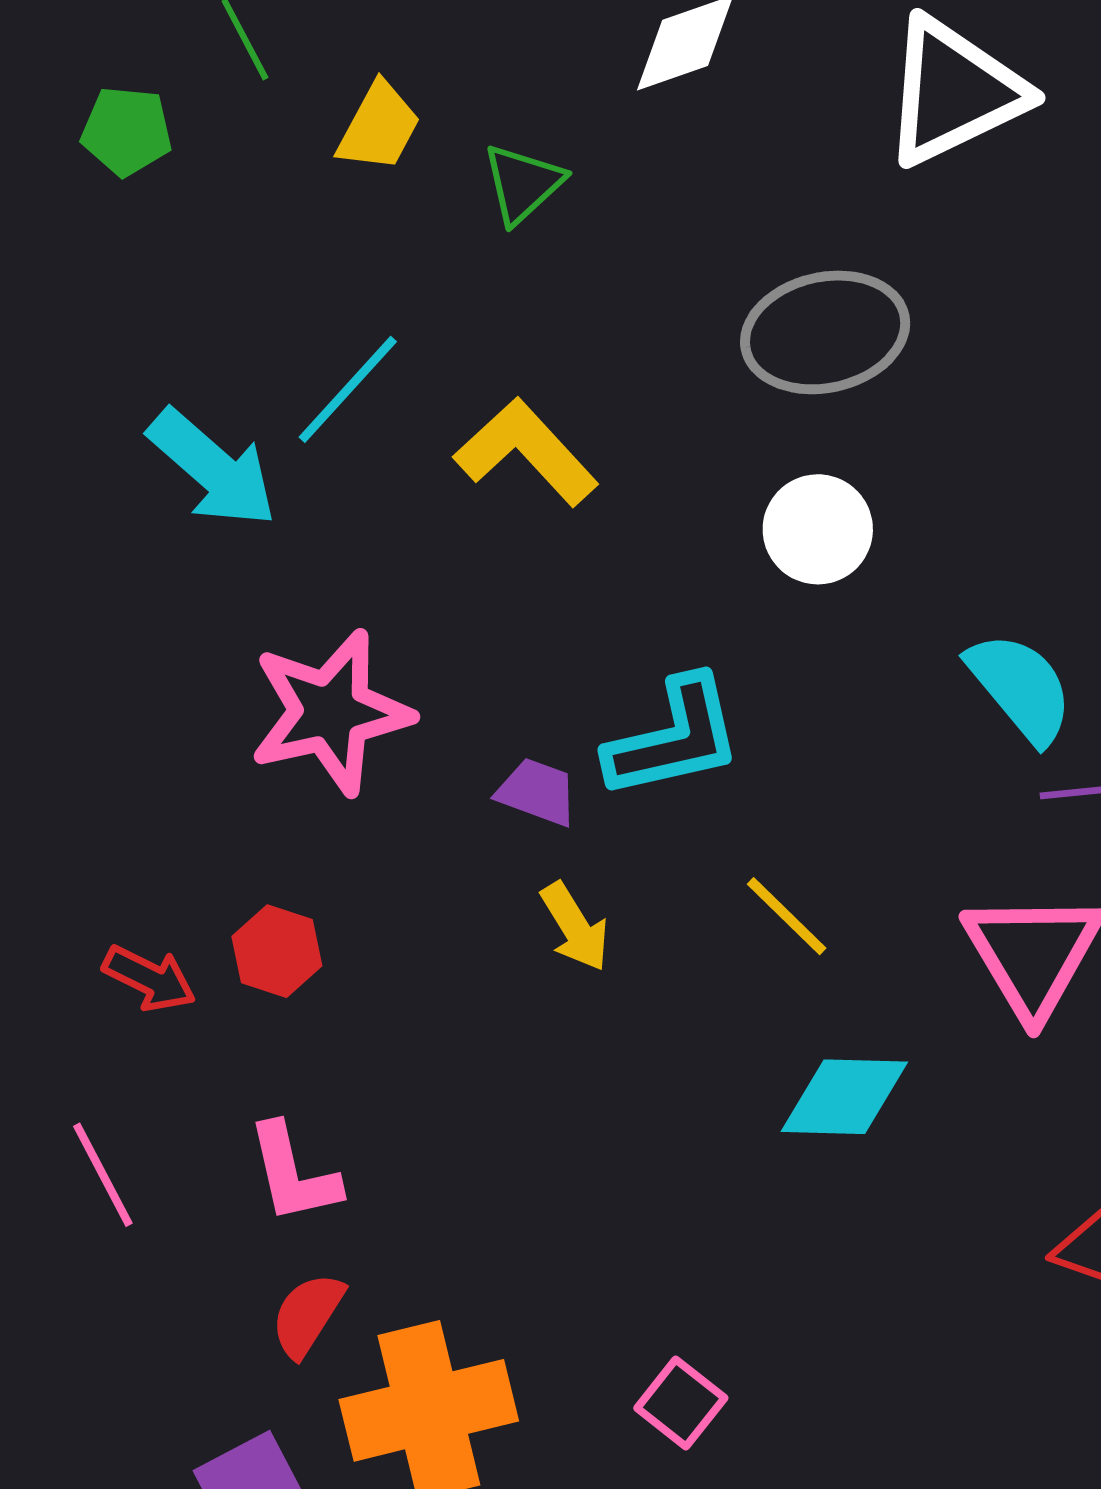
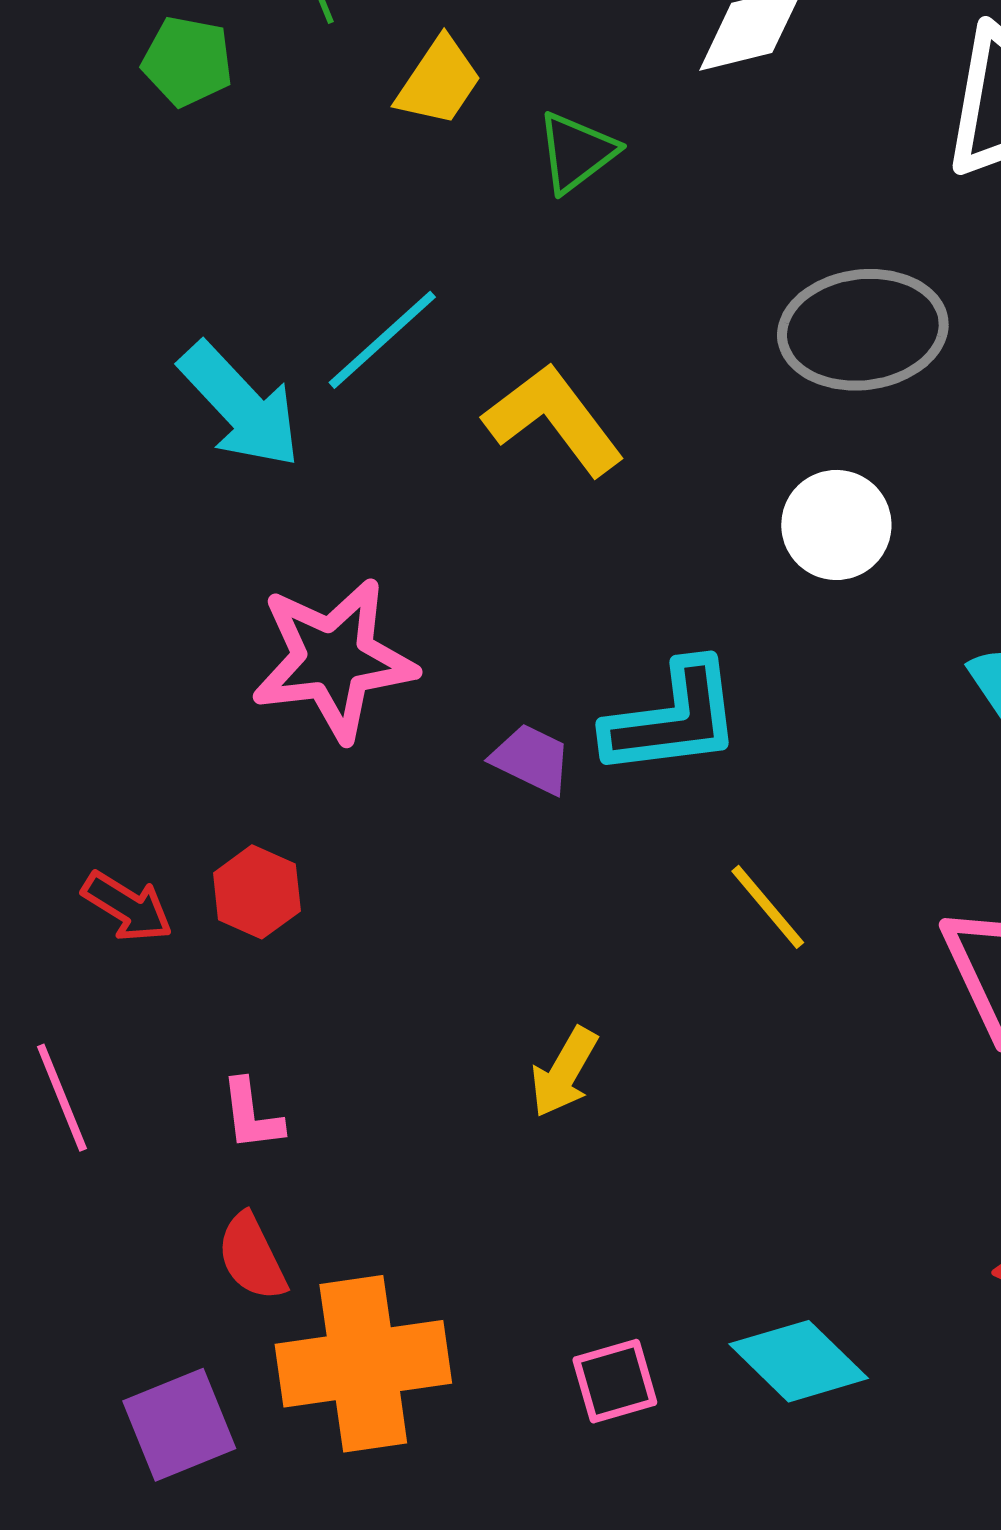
yellow arrow: (575, 927) -> (564, 1072), moved, turned 56
cyan diamond: (844, 1097) -> (799, 1361), moved, turned 37
pink L-shape: (293, 1174) -> (252, 1115), size x0.7
red semicircle: (307, 1315) -> (252, 1257), turned -64
pink square: (681, 1403) -> (615, 1381), turned 30

